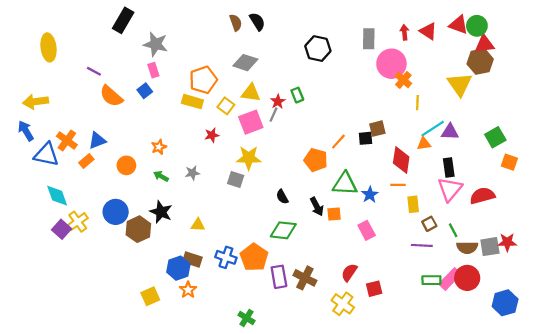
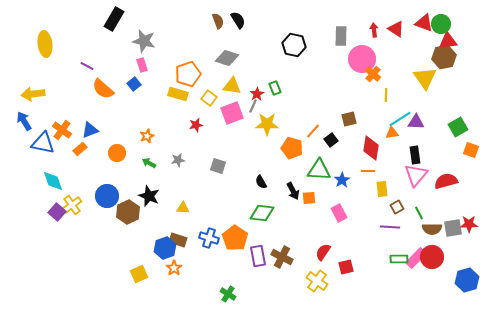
black square: (365, 138) -> (331, 140), moved, turned -32
yellow star: (249, 158) -> (267, 124), moved

